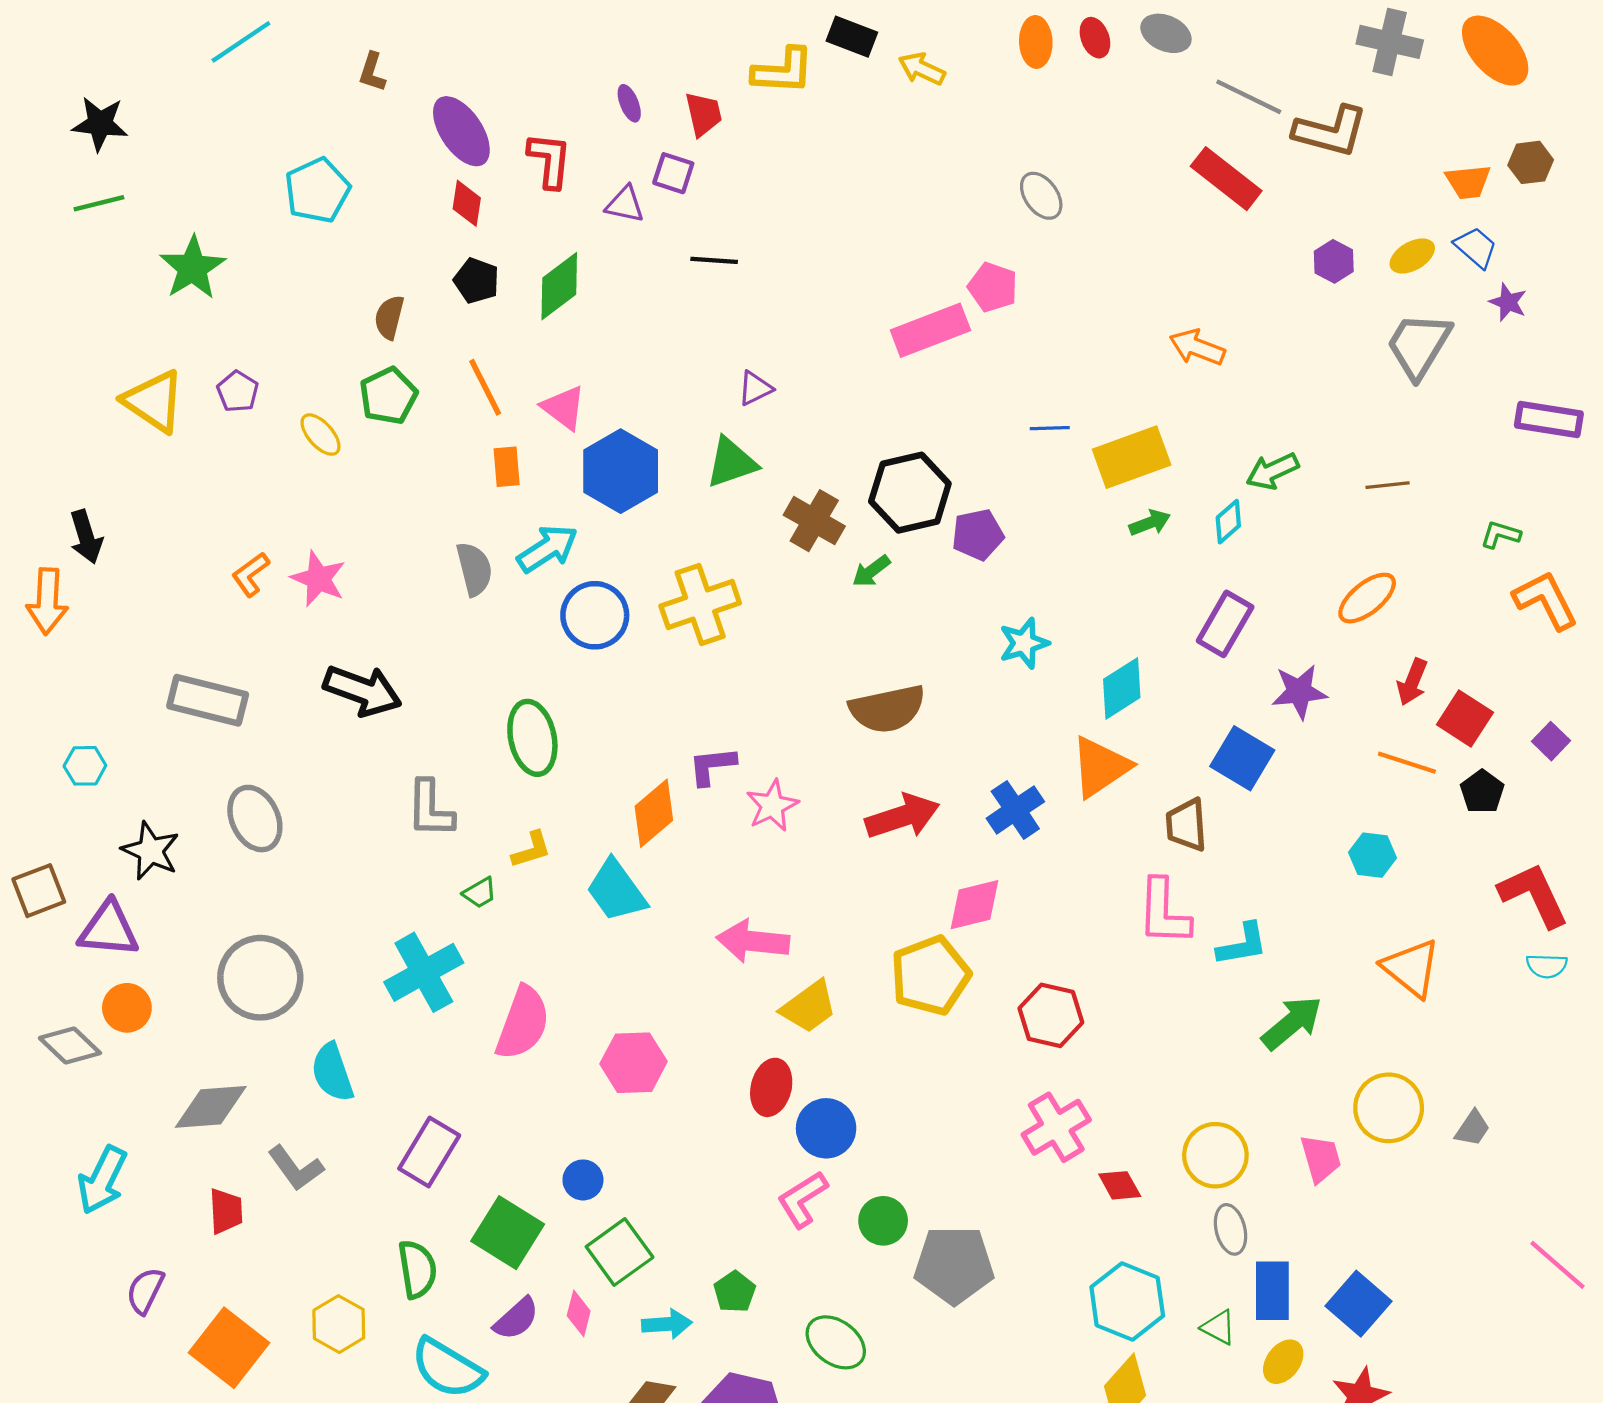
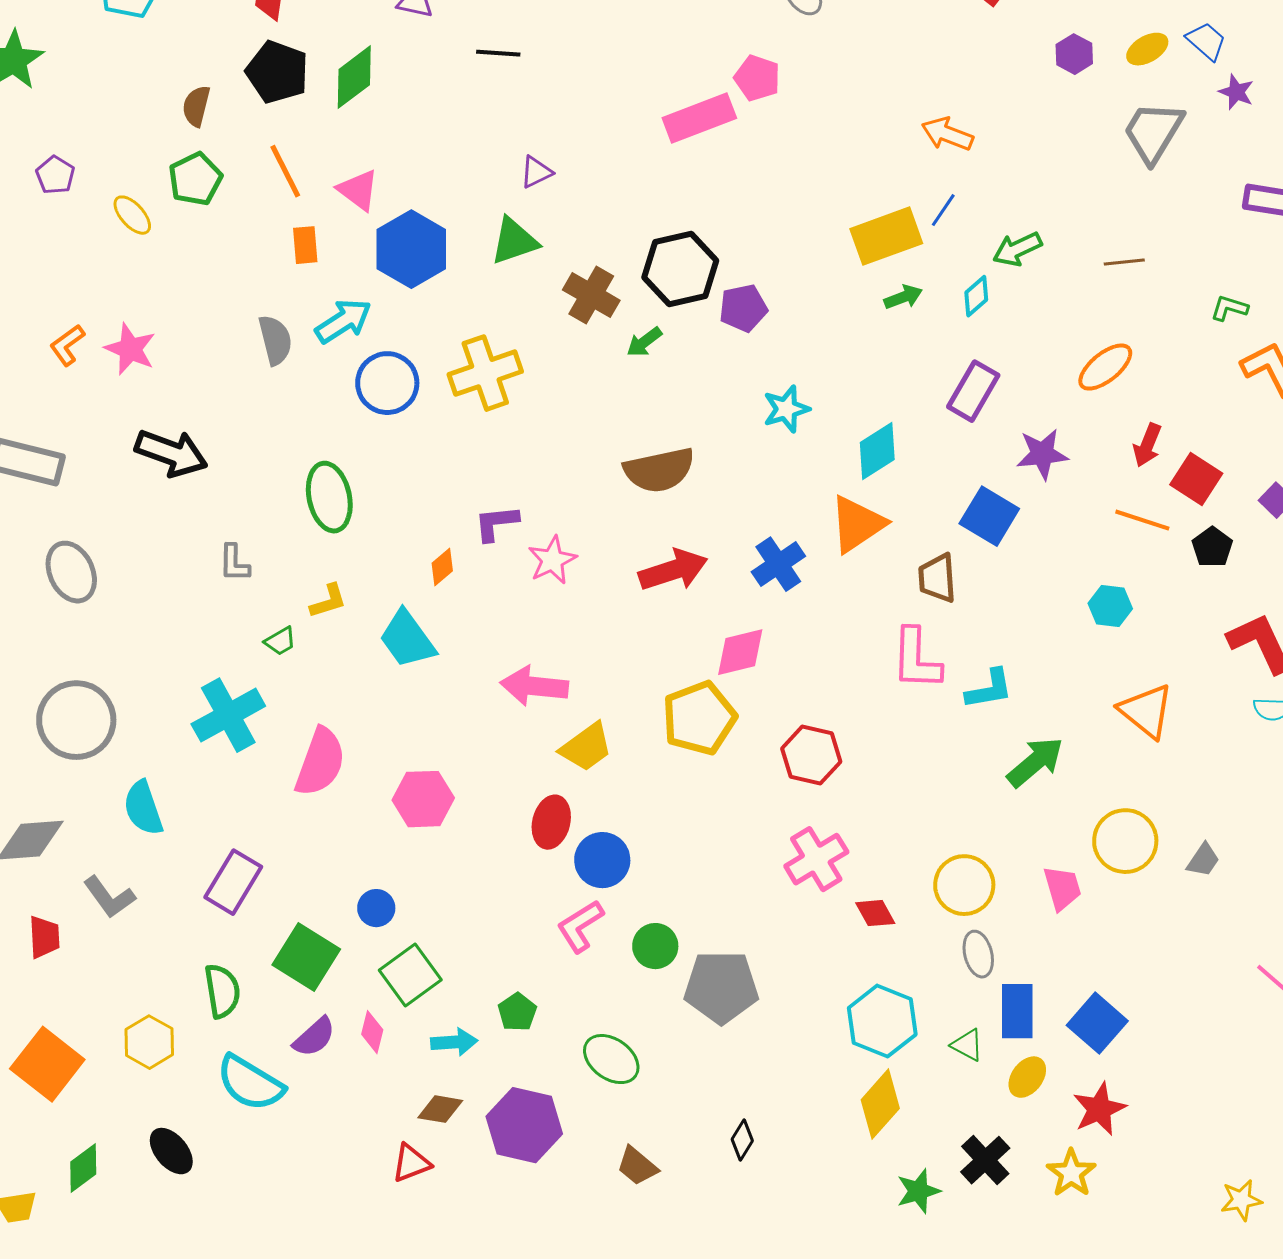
black pentagon: (476, 281) -> (277, 72), size x1.5
blue line: (1050, 428) -> (943, 210), moved, turned -54
gray L-shape: (430, 809) -> (234, 563), size x0.7
orange diamond: (654, 813) -> (442, 567), size x0.6

